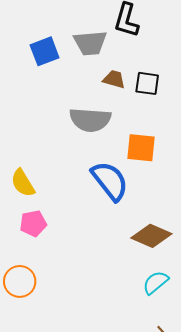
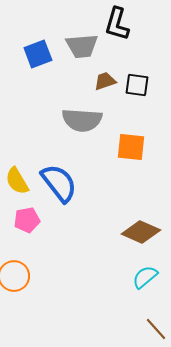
brown trapezoid: (114, 79) -> (105, 81), turned -35
blue semicircle: (110, 181) -> (59, 183), moved

